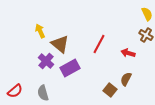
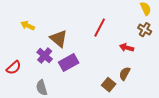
yellow arrow: (40, 31) -> (28, 26), moved, turned -40
red line: (99, 44) -> (100, 28), moved
red semicircle: (15, 91) -> (14, 68), moved

